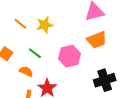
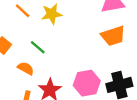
pink hexagon: (70, 56) -> (87, 83), moved

